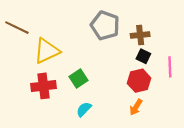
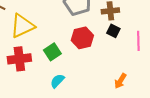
red hexagon: (139, 81) -> (82, 38), moved
orange arrow: (136, 107) -> (120, 81), moved

